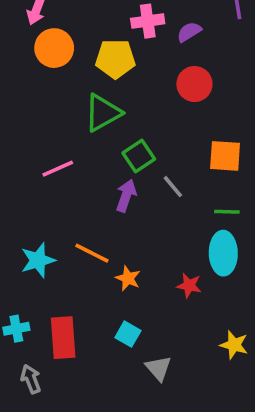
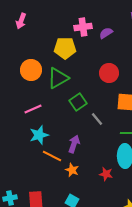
orange circle: (54, 48) -> (31, 70), moved
red circle: (194, 84) -> (109, 73), moved
purple arrow: (126, 196) -> (74, 144), moved
cyan star: (38, 260) -> (39, 135), moved

